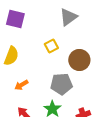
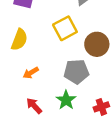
yellow square: (51, 46) -> (65, 28), size x1.5

